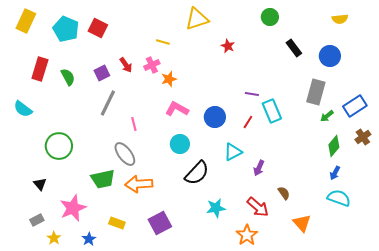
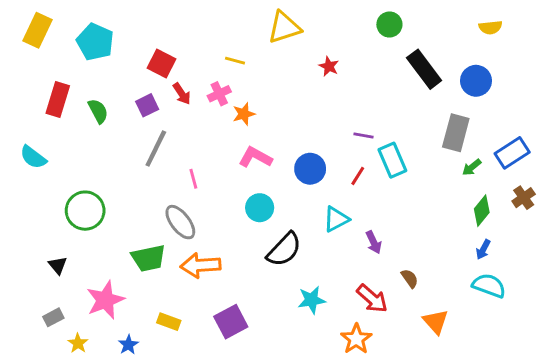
red square: (98, 28) -> (162, 63), moved
black rectangle: (294, 48) -> (424, 69), size x1.5
purple arrow: (259, 168) -> (374, 242), turned -49

